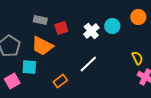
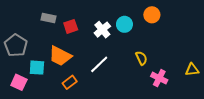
orange trapezoid: (42, 46) -> (60, 56), moved
yellow semicircle: (137, 58) -> (141, 58), moved
pink square: (12, 81) -> (19, 82), turned -35

